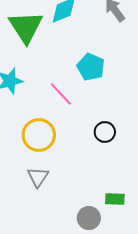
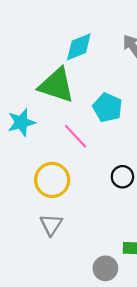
green triangle: (26, 27) -> (56, 85), moved, turned -39

